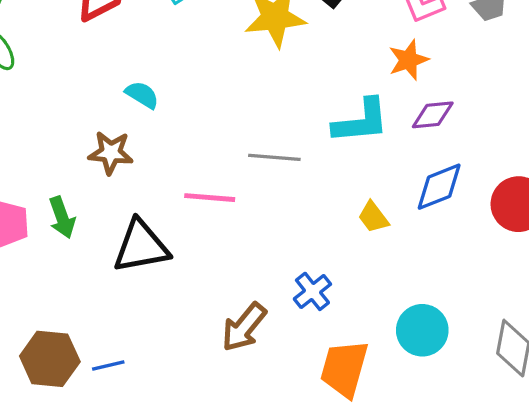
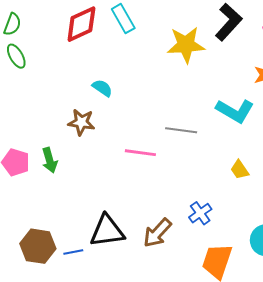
cyan L-shape: (361, 121) -> (235, 111), turned 33
black triangle: (141, 246) -> (107, 231), moved

